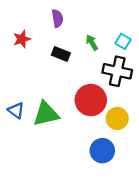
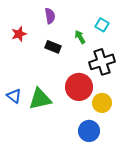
cyan square: (123, 41) -> (102, 25), moved
black cross: (117, 71) -> (102, 62), turned -30

